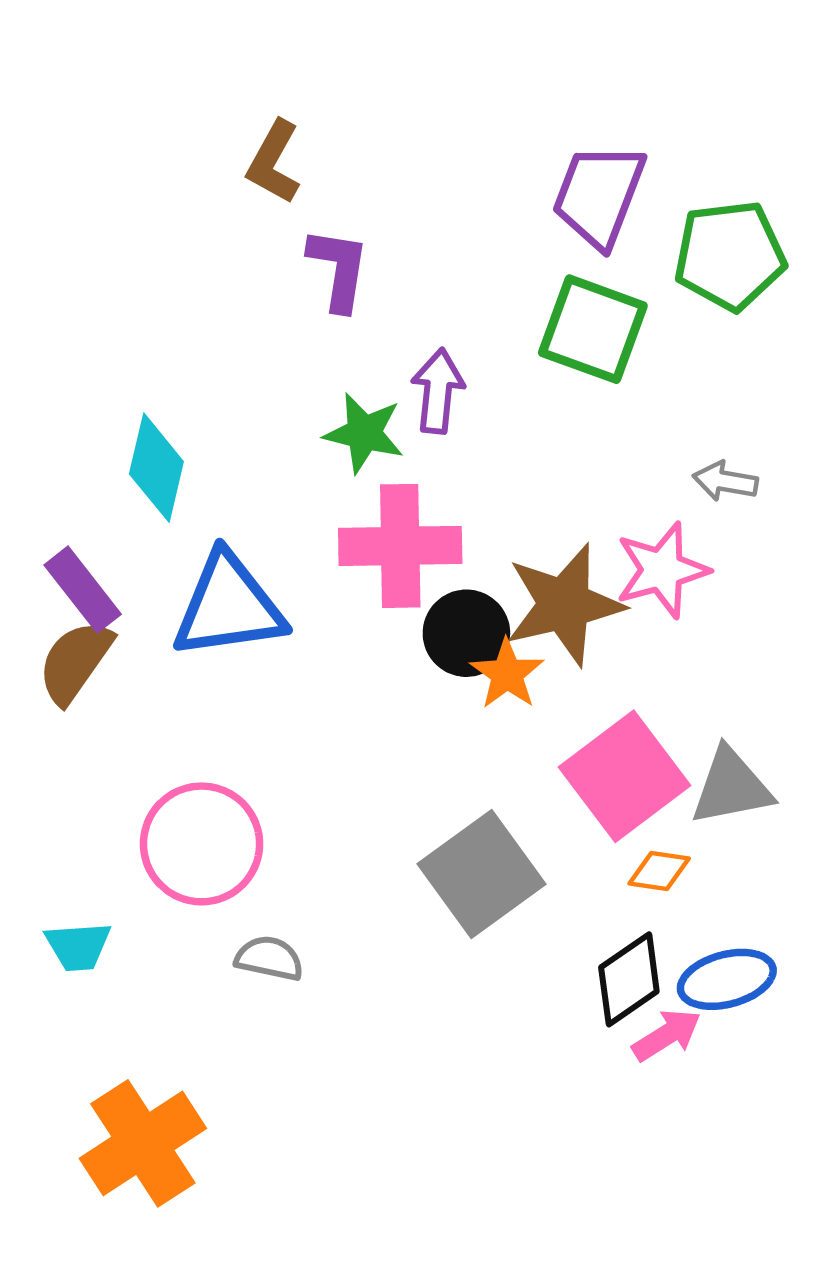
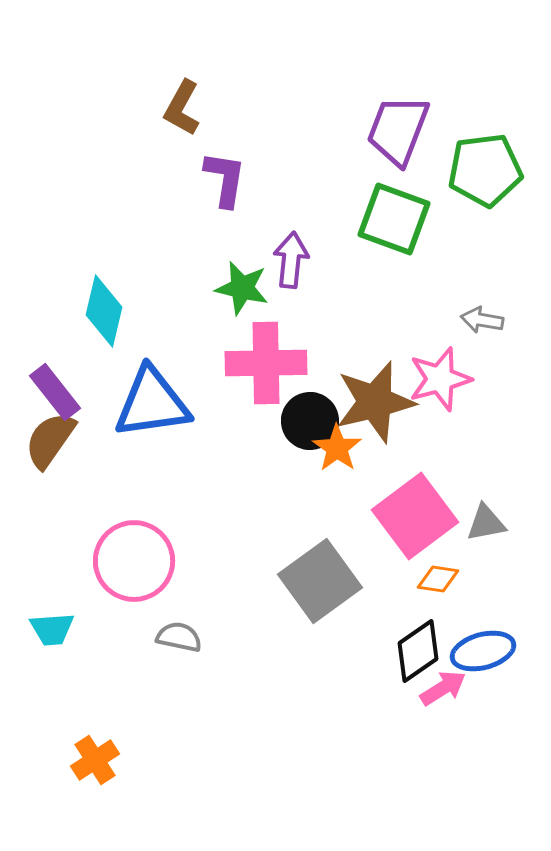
gray triangle: (731, 787) -> (486, 523), size x0.7
orange cross: (143, 1143) -> (95, 760), size x0.6

